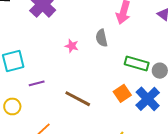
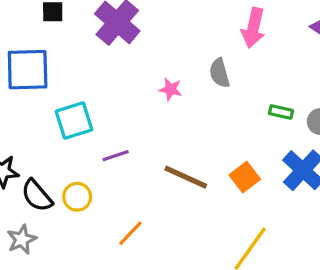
green rectangle: (137, 63) -> (281, 112), size x0.6
orange square: (122, 93) -> (245, 177), moved

